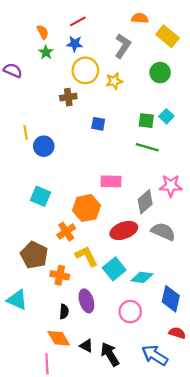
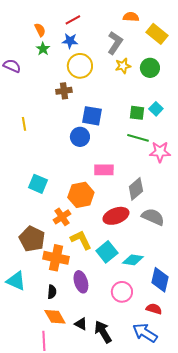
yellow star: (114, 81) -> (123, 66), moved
blue square: (98, 124) -> (92, 116), size x1.5
blue circle: (44, 146) -> (80, 137), moved
pink star: (171, 186) -> (160, 152), moved
orange cross: (60, 275) -> (56, 258), size x1.4
black semicircle: (64, 312) -> (52, 292), moved
red semicircle: (177, 333) -> (154, 309), moved

